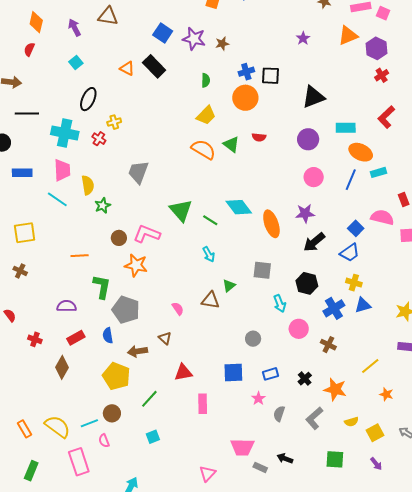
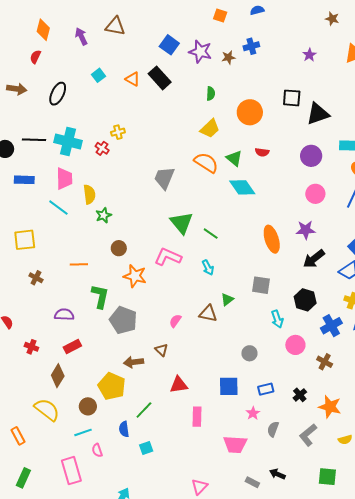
cyan square: (76, 63) -> (99, 75), moved
blue cross: (246, 72) -> (251, 46), moved
black square: (271, 76) -> (292, 98), moved
black ellipse: (88, 99) -> (58, 94), moved
black line: (27, 114) -> (34, 140), moved
gray trapezoid: (138, 172) -> (164, 178), moved
cyan diamond: (239, 207) -> (242, 187), moved
pink L-shape: (147, 234) -> (168, 257), moved
brown cross: (20, 271) -> (36, 278), moved
pink semicircle: (178, 309) -> (175, 321), turned -112
blue semicircle: (108, 335) -> (124, 429), moved
brown circle: (112, 413) -> (88, 406), moved
yellow semicircle: (57, 427) -> (47, 410), moved
pink trapezoid: (242, 447) -> (235, 444), moved

